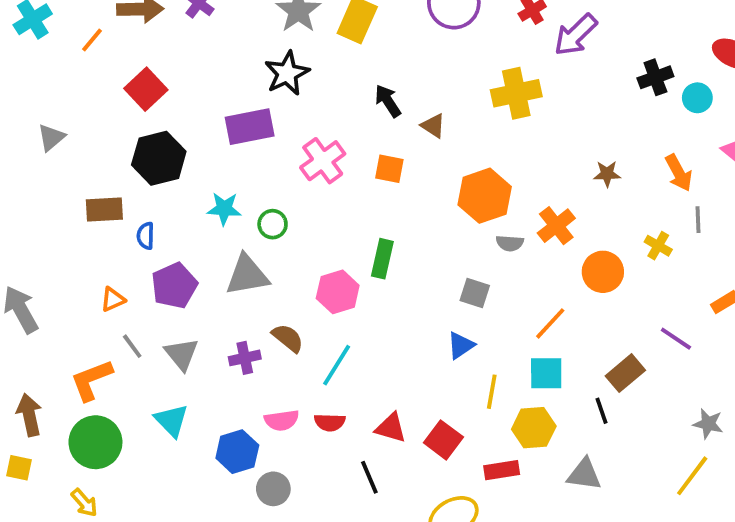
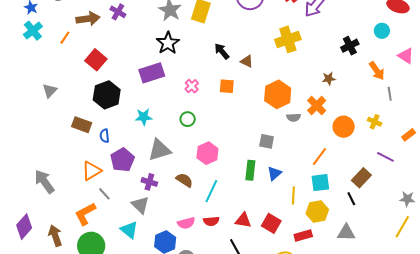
black cross: (655, 77) -> (350, 46), moved
pink cross: (323, 161) -> (192, 86), size x0.6
brown star: (607, 174) -> (329, 79), moved
brown rectangle: (104, 210) -> (82, 125), turned 30
green circle: (273, 224) -> (188, 119), moved
yellow cross: (658, 246) -> (375, 122), moved
green rectangle: (382, 259) -> (250, 170), moved
gray square: (475, 293) -> (267, 141), moved
orange triangle: (113, 299) -> (91, 171), size x1.5
gray triangle: (181, 354) -> (140, 205), moved
purple cross: (245, 358) -> (149, 182), moved, turned 35

